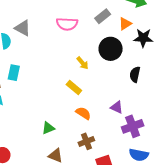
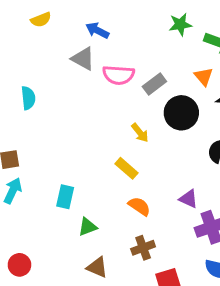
gray rectangle: (103, 16) -> (154, 84), moved
orange triangle: (125, 24) -> (204, 77), turned -40
gray triangle: (23, 28) -> (83, 59), moved
cyan rectangle: (14, 73) -> (65, 197), moved

